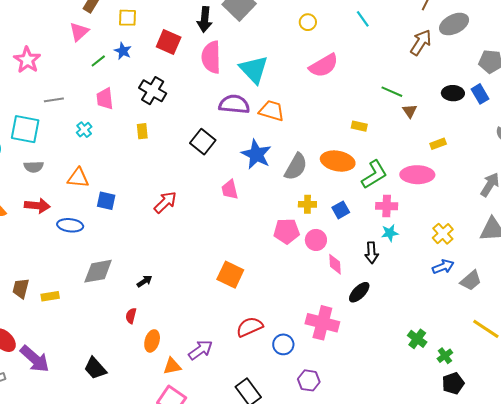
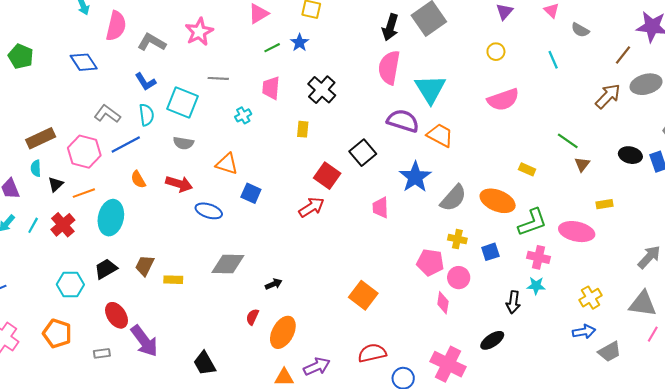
red square: (169, 42) -> (327, 176), moved
pink diamond: (335, 264) -> (443, 303), moved
orange ellipse: (152, 341) -> (283, 332), moved, size x1.4

